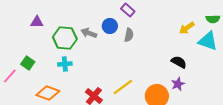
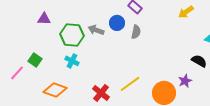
yellow arrow: (187, 28) -> (186, 12), moved
black semicircle: (179, 62) -> (199, 61), moved
cyan cross: (65, 64) -> (72, 61), turned 32

